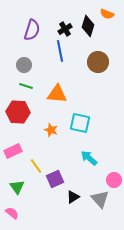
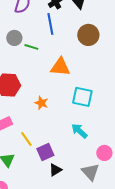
green line: (26, 86) -> (31, 47), moved
orange triangle: (57, 94) -> (60, 67), moved
cyan square: (80, 123) -> (82, 97), moved
black triangle: (73, 197) -> (55, 170), moved

